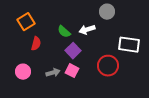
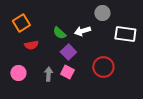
red semicircle: (36, 44) -> (31, 45), turned 64
white rectangle: (129, 45) -> (125, 34), moved
gray arrow: (53, 73) -> (48, 74), turned -72

